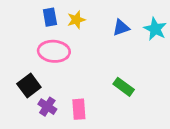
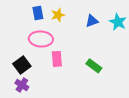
purple cross: (47, 107) -> (22, 85), moved
pink rectangle: (79, 109) -> (57, 59), moved

